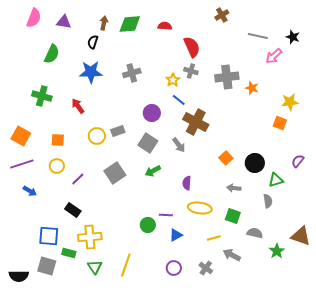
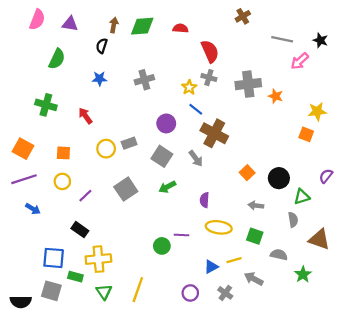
blue star: (91, 72) -> (100, 79), size x0.6
blue triangle: (176, 235) -> (211, 267), moved
brown triangle: (301, 236) -> (319, 239), moved

